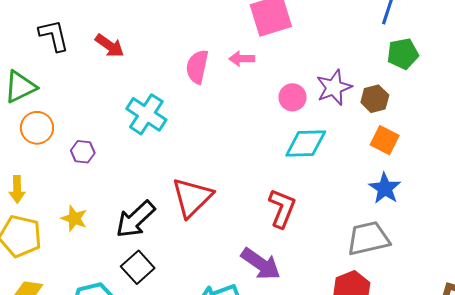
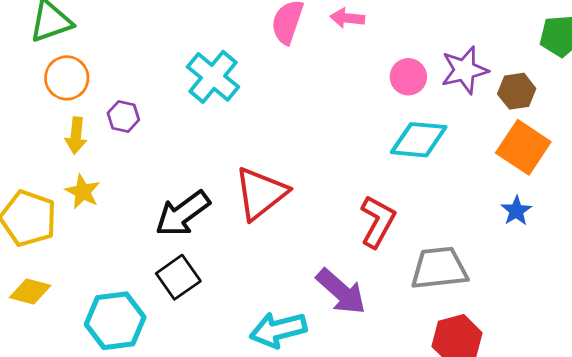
orange square: (385, 140) -> (523, 147), size x1.4
blue star: (385, 188) -> (516, 211), size x0.7
yellow arrow: (17, 189) -> (76, 136), moved
yellow star: (74, 218) -> (83, 192), moved
gray trapezoid: (368, 239) -> (439, 268), moved

